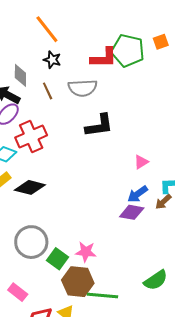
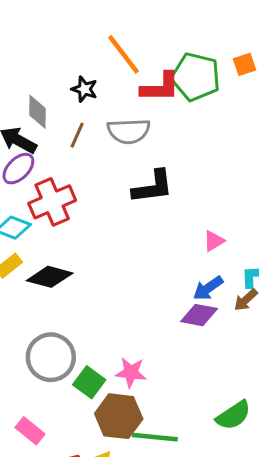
orange line: (47, 29) -> (124, 54), moved
brown line: (48, 91) -> (77, 135), turned 48

